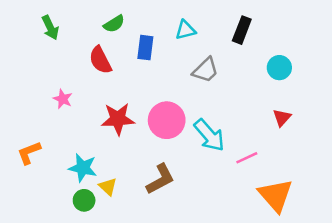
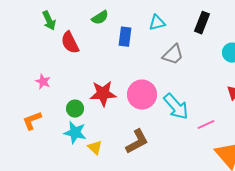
red semicircle: (100, 60) -> (70, 43), moved
pink star: (63, 99) -> (43, 82), moved
green circle: (84, 200) -> (75, 109), moved

